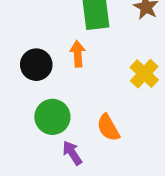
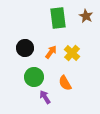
orange arrow: (78, 54) -> (51, 52), moved, turned 40
yellow cross: (144, 74) -> (72, 53), moved

